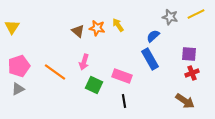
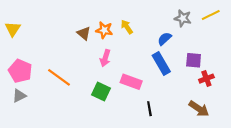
purple square: (189, 54) -> (194, 60), moved
pink arrow: (84, 62) -> (105, 58), moved
pink pentagon: (19, 66) -> (20, 71), turned -30
black line: (124, 101) -> (149, 109), moved

